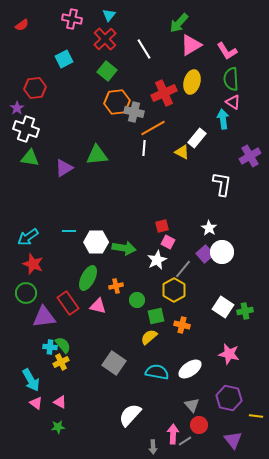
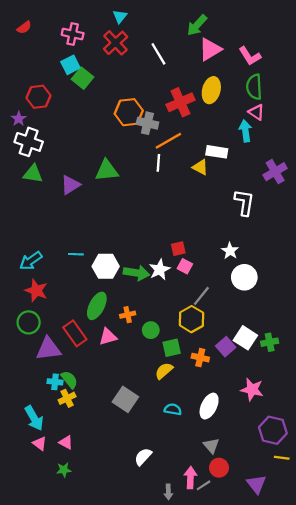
pink cross: (72, 19) -> (73, 34), moved
green square: (107, 71) -> (83, 78), moved
white rectangle: (197, 138) -> (217, 152), turned 60
purple square: (205, 254) -> (226, 347), moved
white star: (157, 260) -> (160, 270), moved
pink triangle: (98, 306) -> (108, 337), turned -30
white ellipse: (190, 369) -> (209, 406), turned -30
cyan semicircle: (157, 372) -> (173, 409), size x0.7
purple hexagon: (229, 398) -> (273, 430), moved
white semicircle: (130, 415) -> (143, 457), size x0.7

